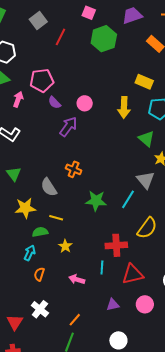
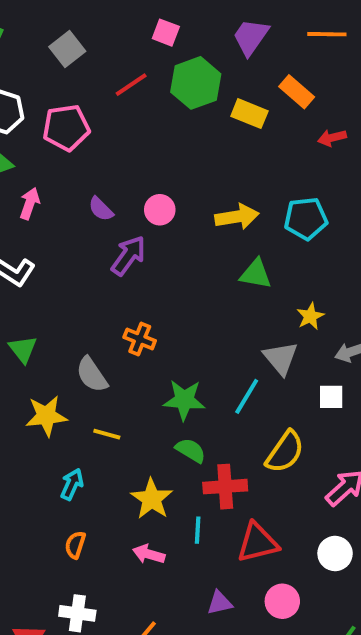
purple trapezoid: (132, 16) -> (251, 37), turned -35
red line: (61, 37) -> (131, 85), moved, turned 30
pink pentagon: (42, 80) -> (66, 128), moved
yellow rectangle: (144, 82) -> (249, 114), moved
yellow arrow: (124, 107) -> (237, 217), turned -100
green triangle: (146, 139) -> (256, 274), moved, turned -30
green semicircle: (40, 232) -> (191, 450), moved, turned 42
yellow star: (65, 246) -> (152, 499), moved, size x1.5
cyan arrow: (30, 253) -> (72, 484), moved
white cross: (40, 309) -> (77, 613), turned -30

